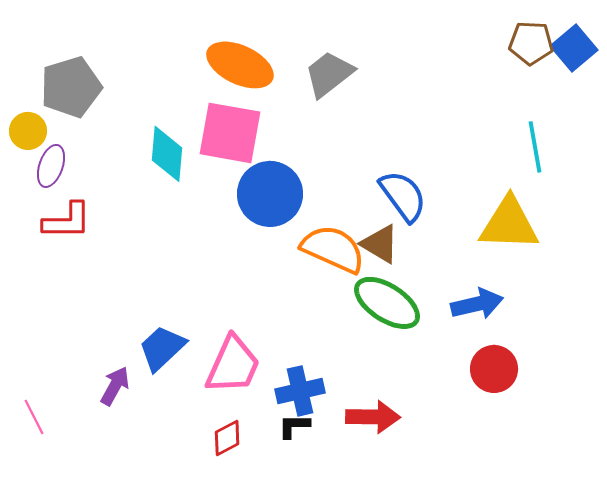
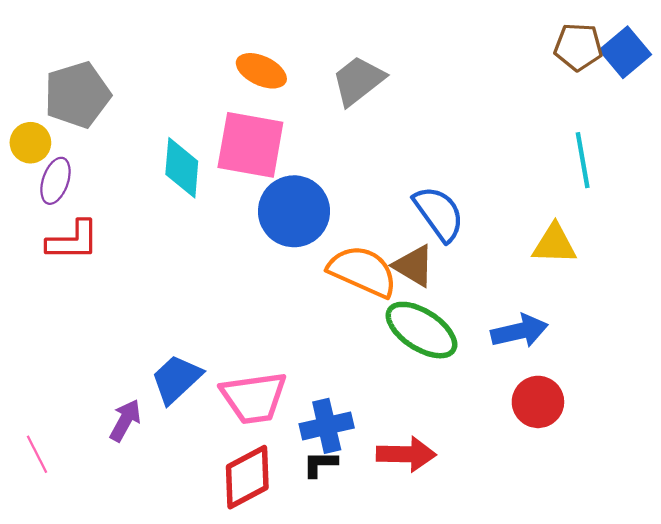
orange ellipse: (240, 65) -> (261, 71), size x0.7
yellow triangle: (509, 224) -> (554, 244), size x0.7
pink trapezoid: (233, 365) -> (254, 398), turned 58
red diamond: (227, 438) -> (247, 477), size x1.6

